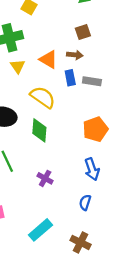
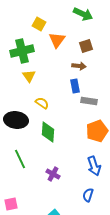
orange triangle: (48, 59) -> (57, 40), moved, turned 36
gray rectangle: (92, 81) -> (89, 101), moved
yellow semicircle: (43, 97) -> (42, 103), moved, size x0.6

